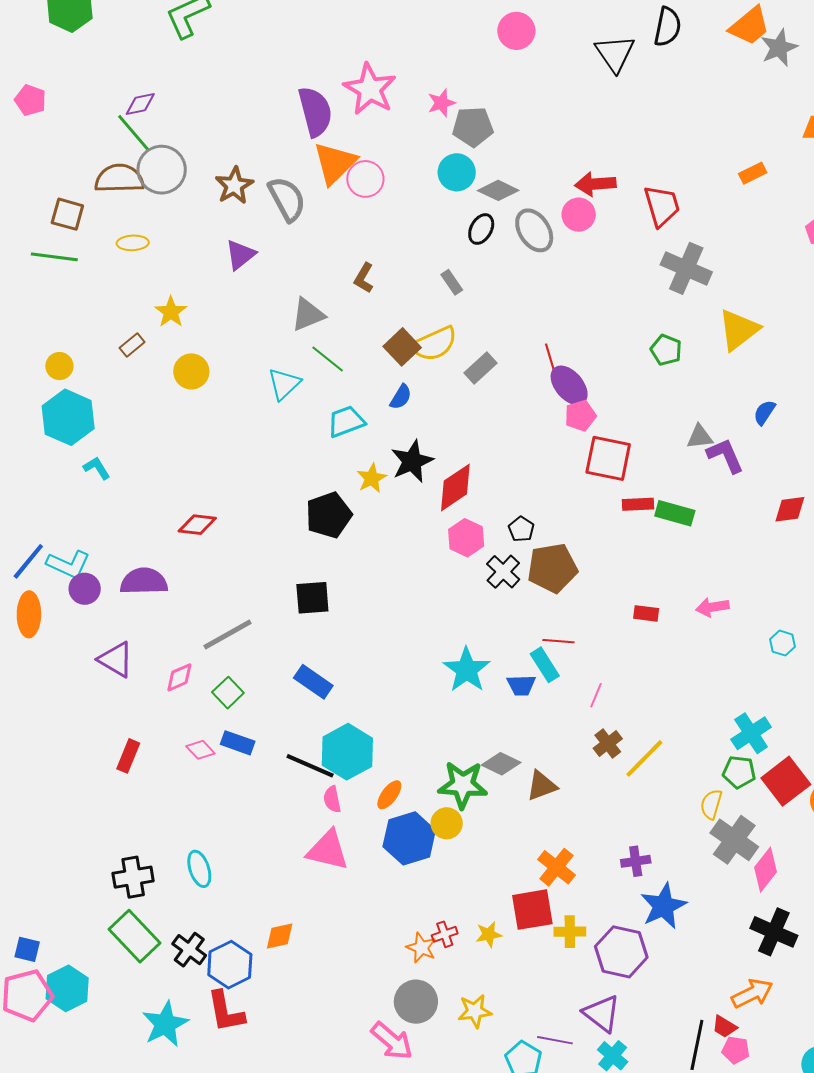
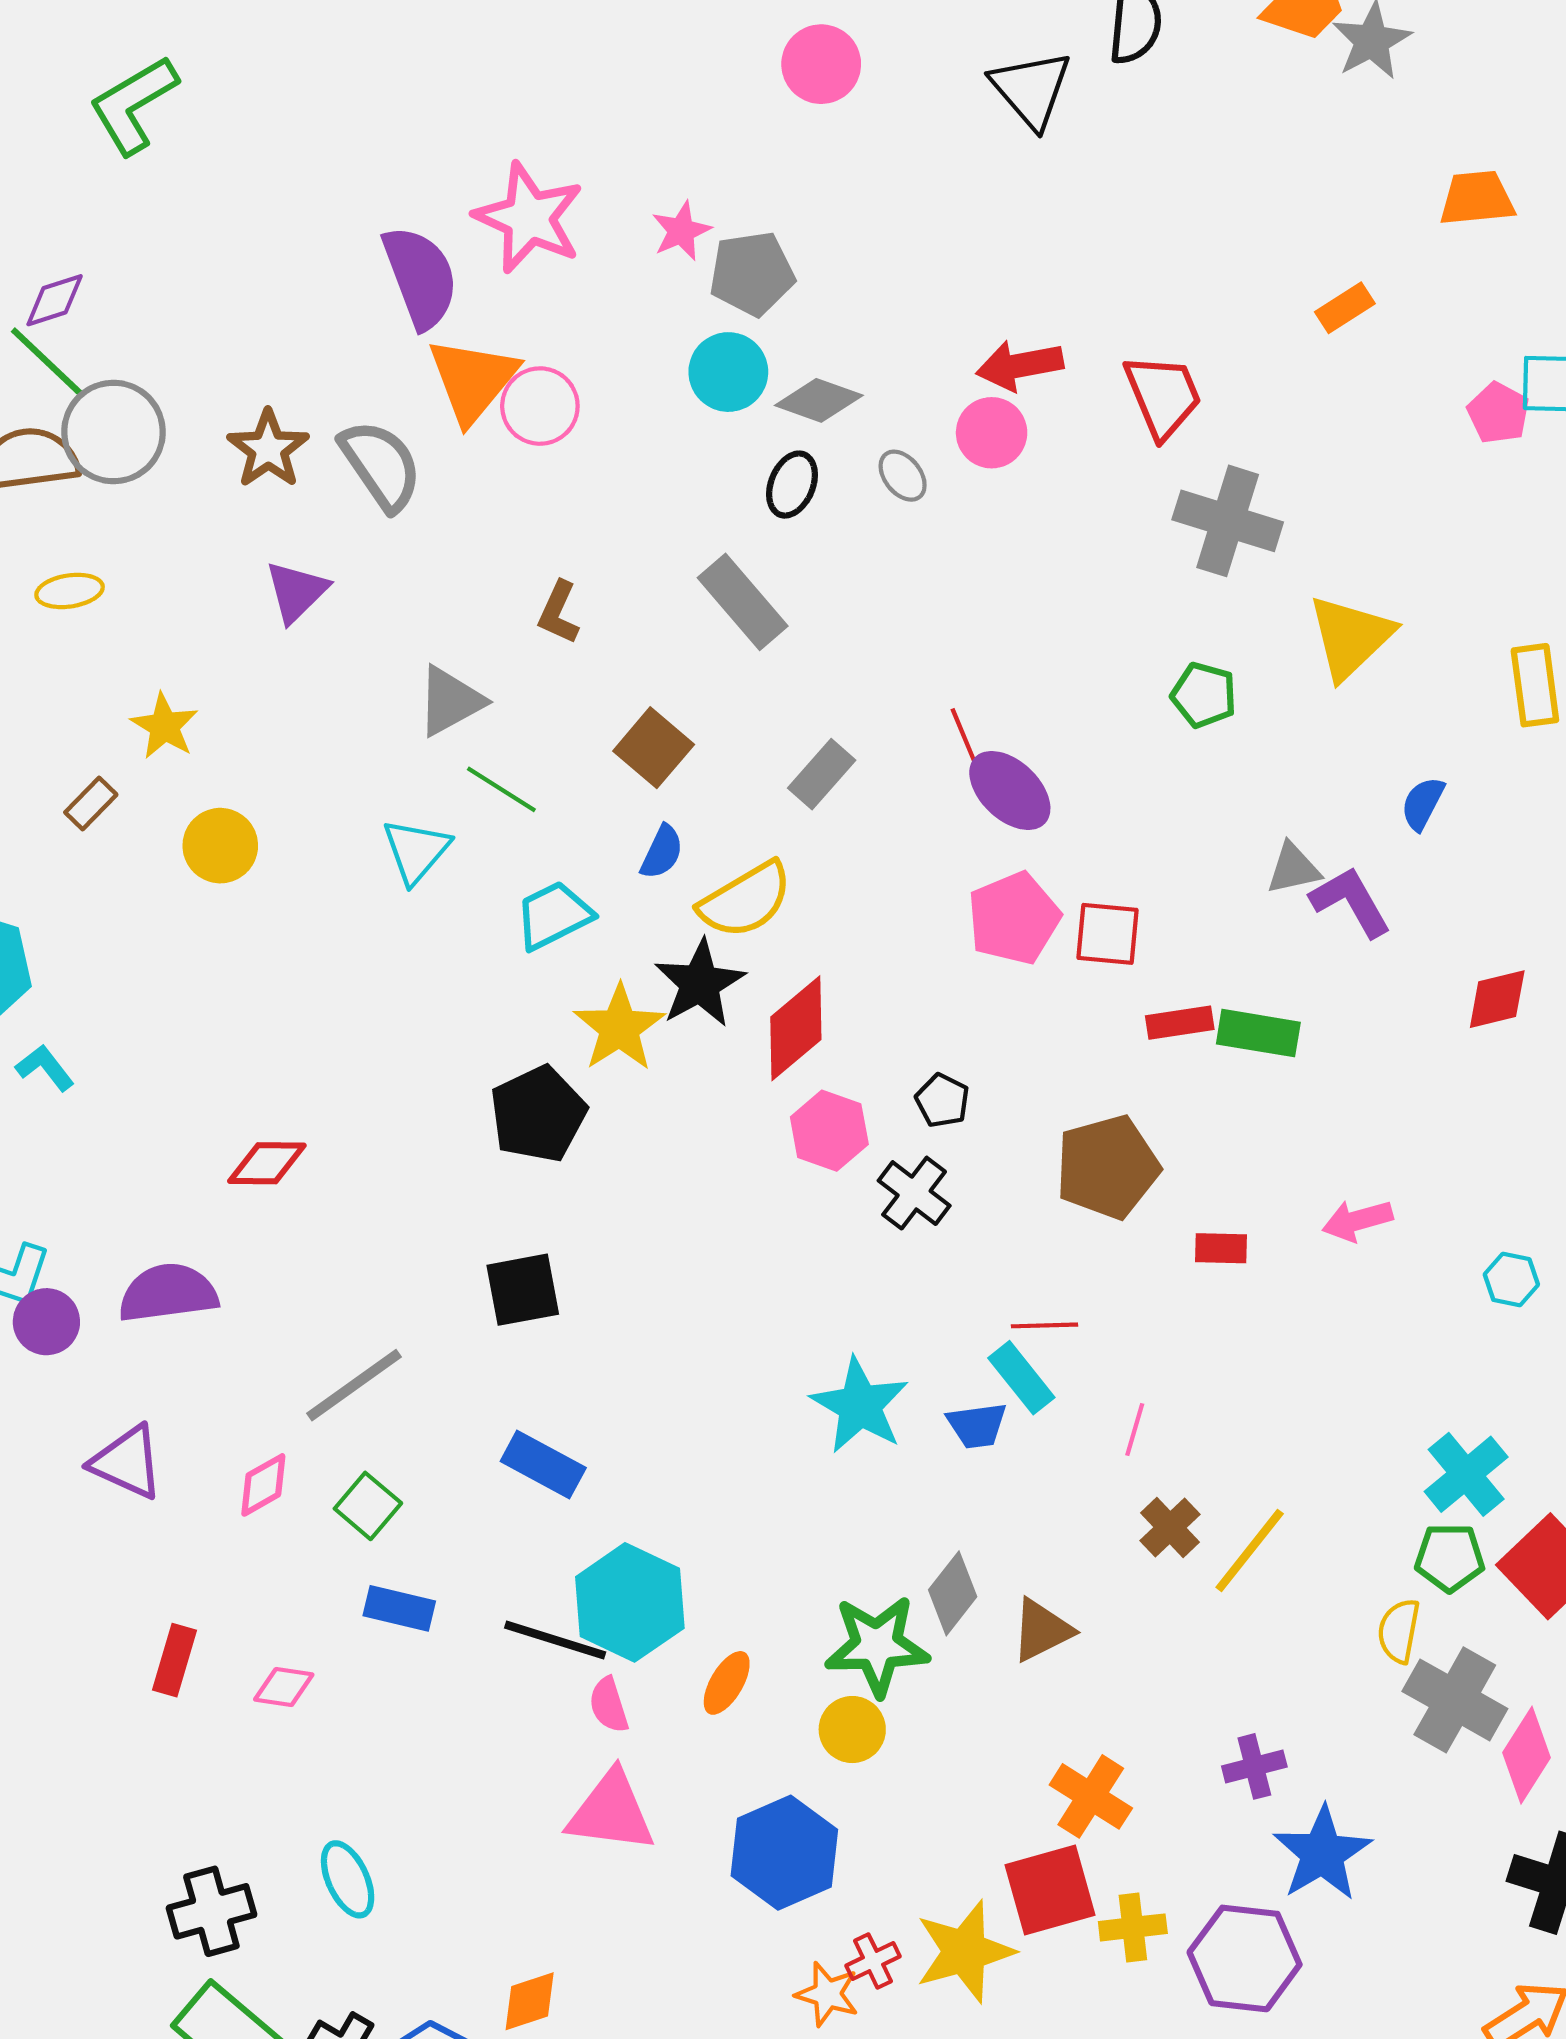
gray ellipse: (534, 230) -> (903, 476), size x0.6
gray rectangle: (452, 282) -> (743, 602), size x1.8
yellow semicircle: (434, 344) -> (746, 900), moved
pink pentagon: (580, 416) -> (1014, 918), moved, size x1.4
red square: (608, 458) -> (1108, 934), size x0.7
yellow star: (372, 478) -> (619, 1028), size x1.4
brown pentagon: (552, 568) -> (1107, 1167), moved
pink diamond: (200, 750) -> (284, 1687), moved, turned -32
gray diamond: (501, 764) -> (953, 1593), turned -72
blue hexagon: (409, 838) -> (784, 1853), moved
yellow star: (489, 934) -> (965, 1952), size x1.8

